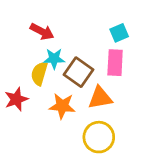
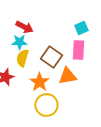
cyan star: (54, 59) -> (19, 42), moved
orange star: (62, 106) -> (39, 82), turned 30
yellow circle: (99, 137) -> (46, 105), moved

